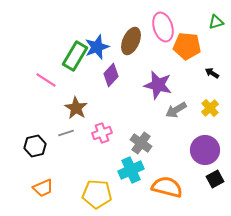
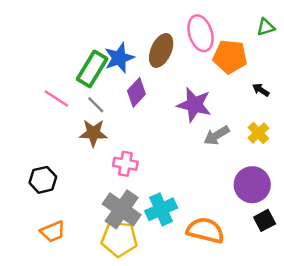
brown star: (76, 108) -> (93, 133), turned -30
gray line: (66, 133) -> (96, 105), moved, turned 63
pink cross: (102, 133) -> (125, 164), turned 30
gray cross: (141, 143) -> (122, 209), moved, size x1.4

